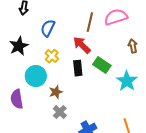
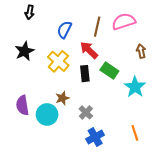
blue semicircle: (48, 28) -> (64, 30), moved
yellow cross: (52, 56) -> (58, 61), size x1.5
cyan circle: (36, 76) -> (47, 114), moved
gray cross: (60, 112) -> (86, 112), moved

